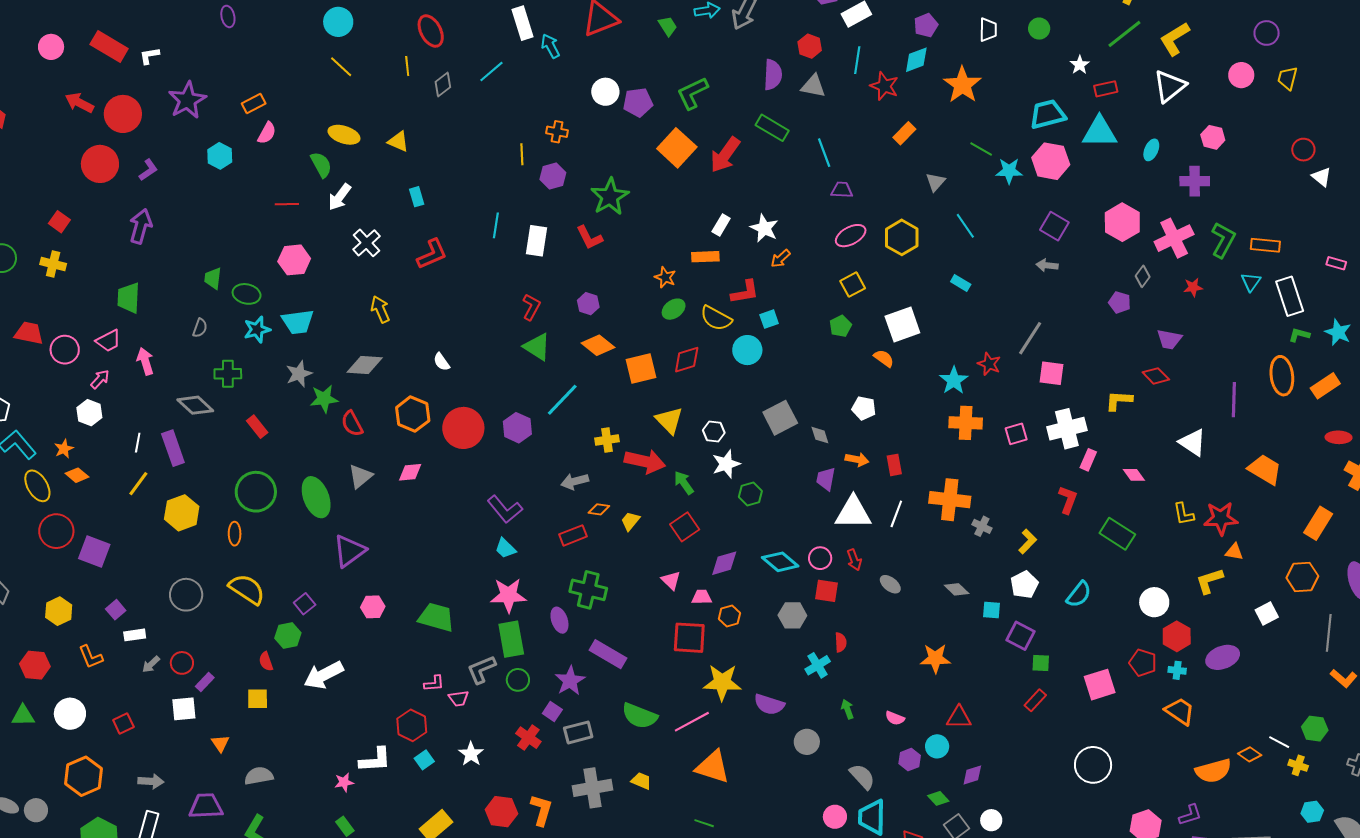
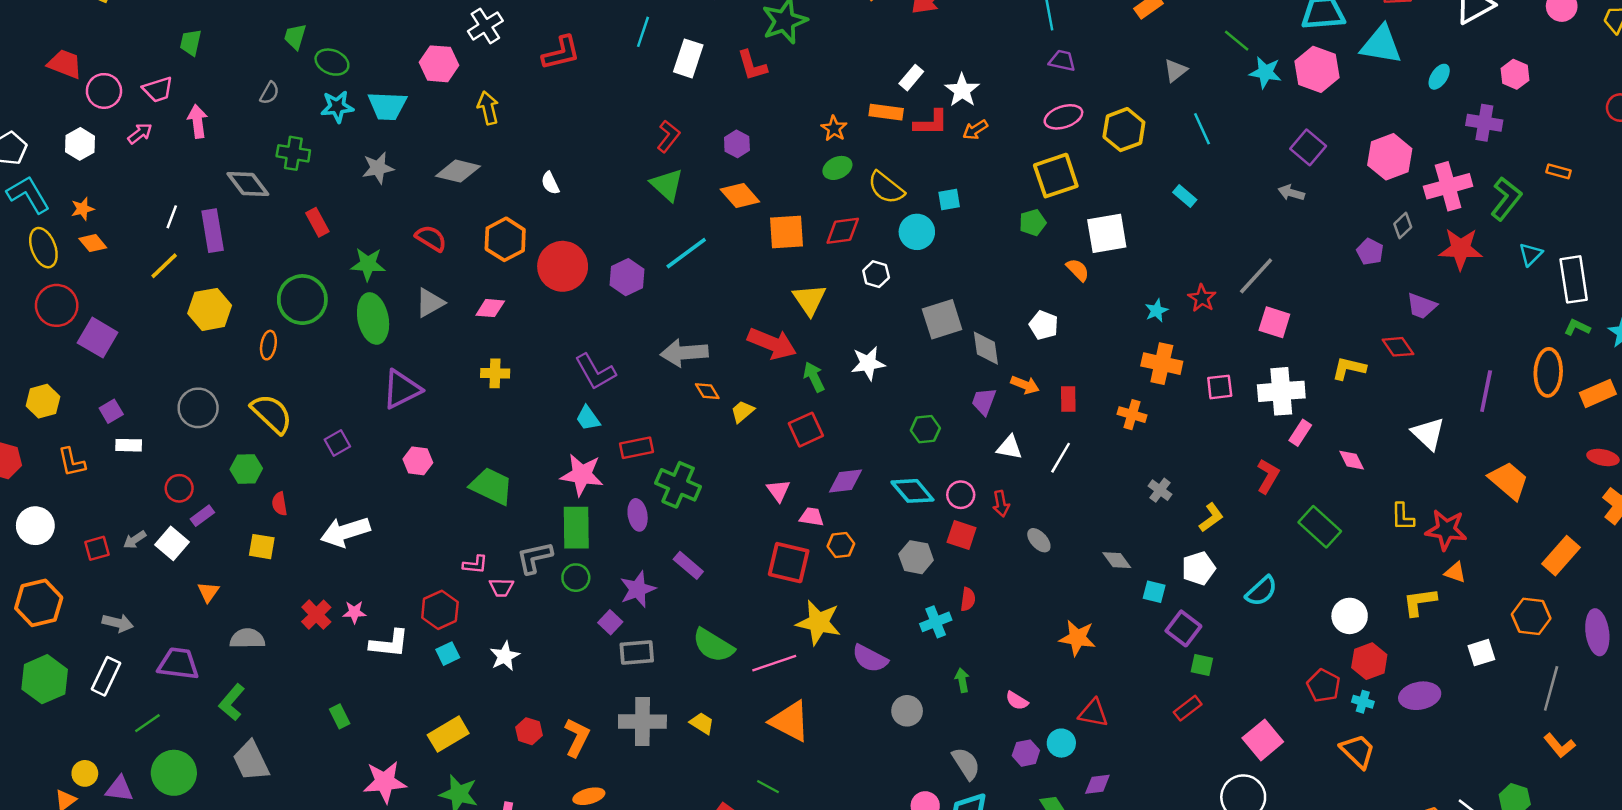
orange rectangle: (1265, 245) -> (1558, 171), moved, size x0.7
pink hexagon: (294, 260) -> (439, 64), moved
yellow square: (853, 285) -> (1056, 176), size x1.5
red star: (1193, 287) -> (1461, 249), size x1.8
red L-shape: (745, 292) -> (931, 123), moved
green trapezoid: (129, 298) -> (191, 43), size x0.7
cyan star: (954, 380) -> (1156, 311), size x0.7
green star: (324, 399) -> (368, 264), moved
white hexagon: (89, 413) -> (80, 144), moved
red semicircle: (352, 424) -> (431, 238), turned 140
white hexagon: (714, 431) -> (876, 274), moved
gray diamond: (820, 435) -> (986, 348), size x1.4
yellow cross: (607, 440) -> (495, 373), moved
gray arrow: (575, 481) -> (684, 353), size x1.4
green hexagon: (750, 494) -> (925, 429), moved
orange cross: (950, 500) -> (1132, 415), moved, size x0.6
orange diamond: (599, 509) -> (707, 391), turned 40
white triangle: (853, 513) -> (1010, 447), size x0.6
red rectangle: (573, 535) -> (637, 448), moved
green hexagon: (288, 636) -> (246, 469), moved
purple rectangle: (608, 654) -> (688, 565), size x0.7
gray arrow: (151, 664) -> (135, 540), moved
pink square: (1100, 685) -> (1263, 740), moved, turned -32
white square: (184, 709) -> (172, 543), turned 36
red cross: (528, 738) -> (316, 615), moved
pink star: (344, 782) -> (354, 612), moved
red hexagon: (501, 812) -> (529, 731), size x0.7

